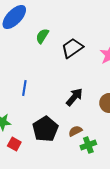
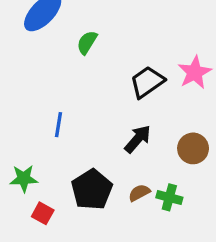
black trapezoid: (72, 48) -> (147, 82), moved
green cross: (88, 145) -> (169, 197), moved, turned 35

